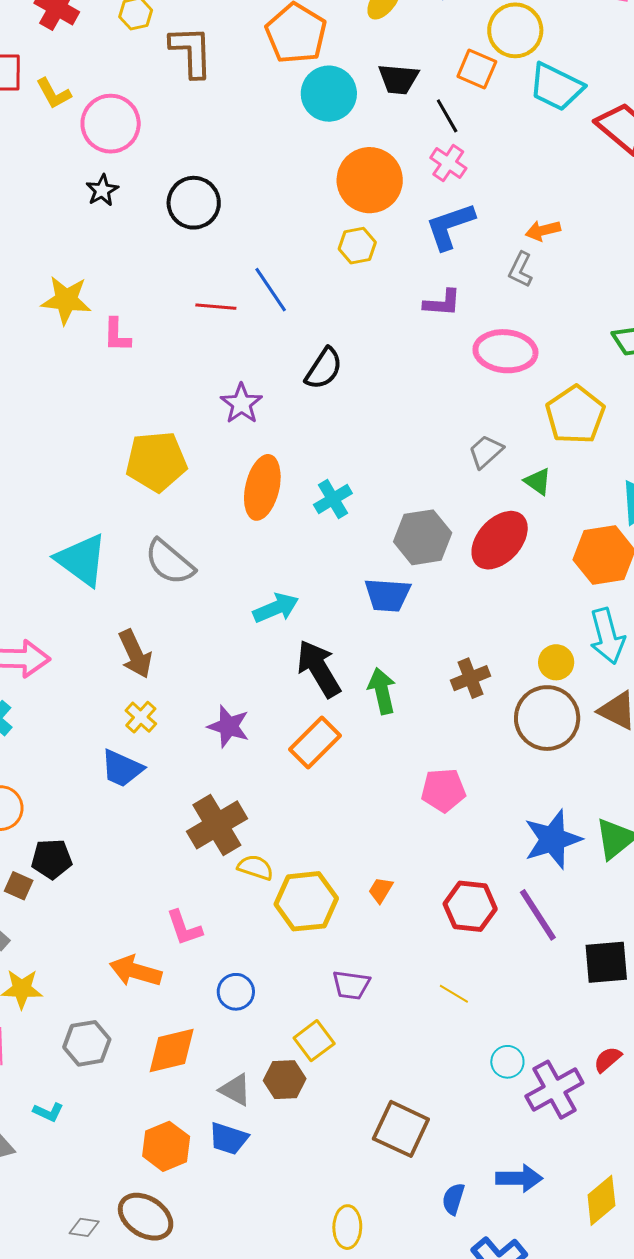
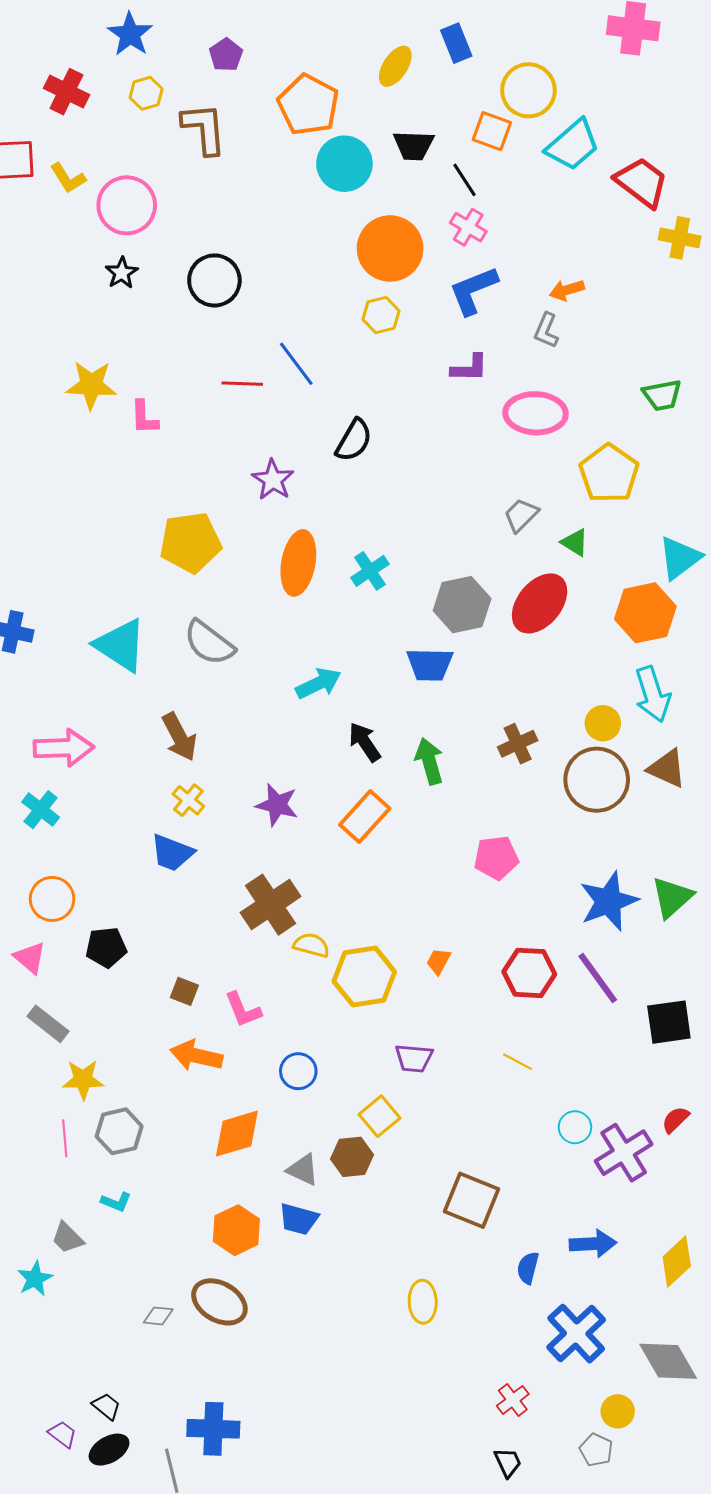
cyan trapezoid: (556, 87) -> (573, 145), turned -64
black arrow: (319, 669) -> (365, 742), size x0.7
brown square: (19, 886) -> (184, 991), moved
gray hexagon: (87, 1043) -> (119, 1131), moved

